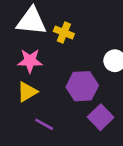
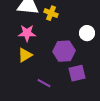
purple square: (101, 117) -> (77, 73), turned 30
purple line: (44, 124) -> (44, 83), moved

